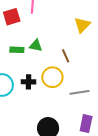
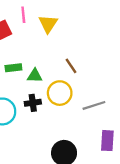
yellow triangle: (82, 25) -> (48, 24), moved
green triangle: (36, 46) -> (35, 76), moved

